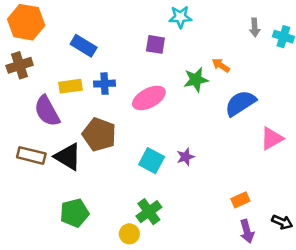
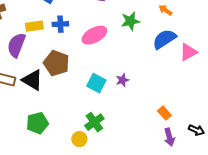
orange arrow: (221, 65) -> (165, 10), moved
purple semicircle: (47, 111) -> (16, 45), turned 50
pink triangle: (272, 138) -> (188, 52), moved
orange rectangle: (240, 200) -> (164, 113), turned 72

